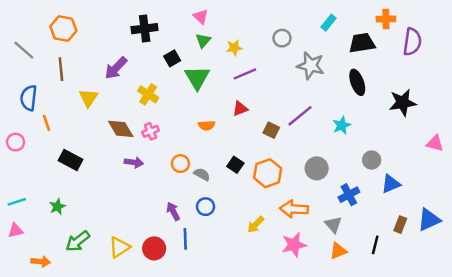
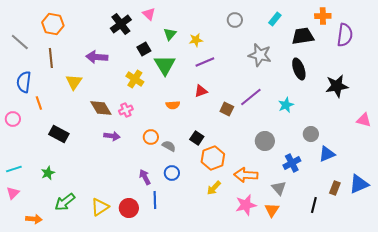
pink triangle: (201, 17) -> (149, 14), moved
black cross: (145, 29) -> (121, 24), turned -30
gray circle: (282, 38) -> (235, 20), moved
purple arrow: (116, 68) -> (97, 57), turned 50
yellow cross: (148, 94) -> (135, 79), moved
orange hexagon: (268, 173) -> (213, 158), moved
pink triangle: (16, 230) -> (13, 193), turned -32
orange triangle: (338, 251) -> (272, 210), moved, turned -35

